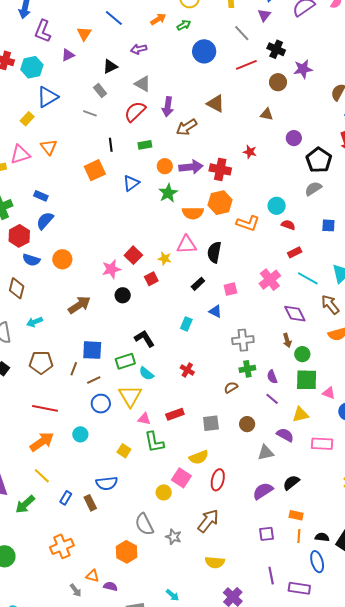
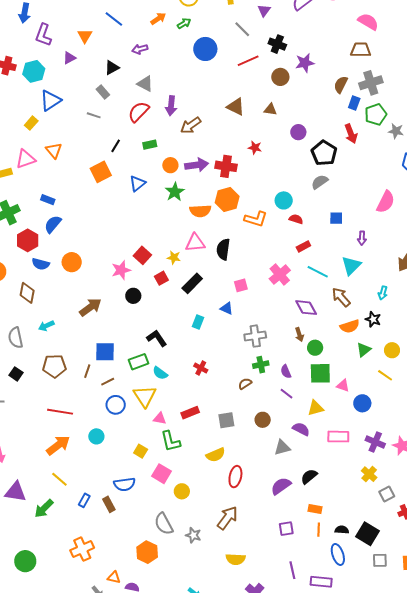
brown triangle: (216, 104) -> (236, 107), moved
black line: (111, 145) -> (116, 146), turned 40
black rectangle: (198, 284) -> (192, 283), moved, size x1.5
pink square: (181, 478) -> (161, 474), moved

